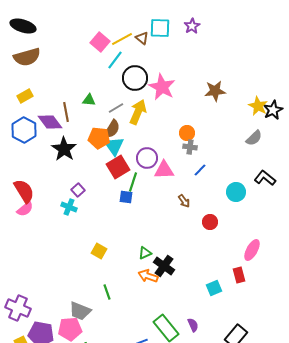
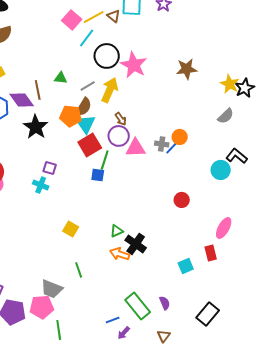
orange circle: (187, 133) -> (180, 137), moved
gray cross: (190, 147) -> (162, 144), moved
purple square: (78, 190) -> (50, 168), turned -32
cyan circle: (236, 192) -> (221, 170), moved
brown arrow: (184, 201) -> (121, 119), moved

